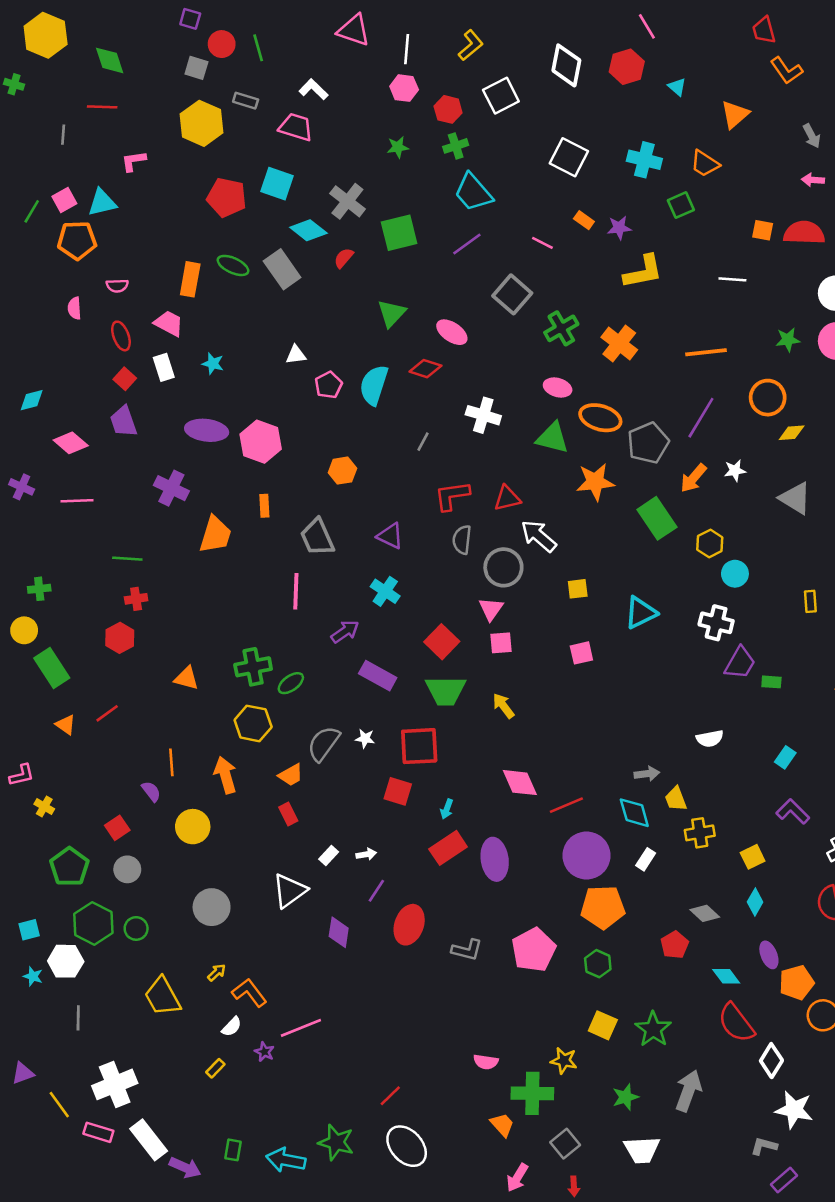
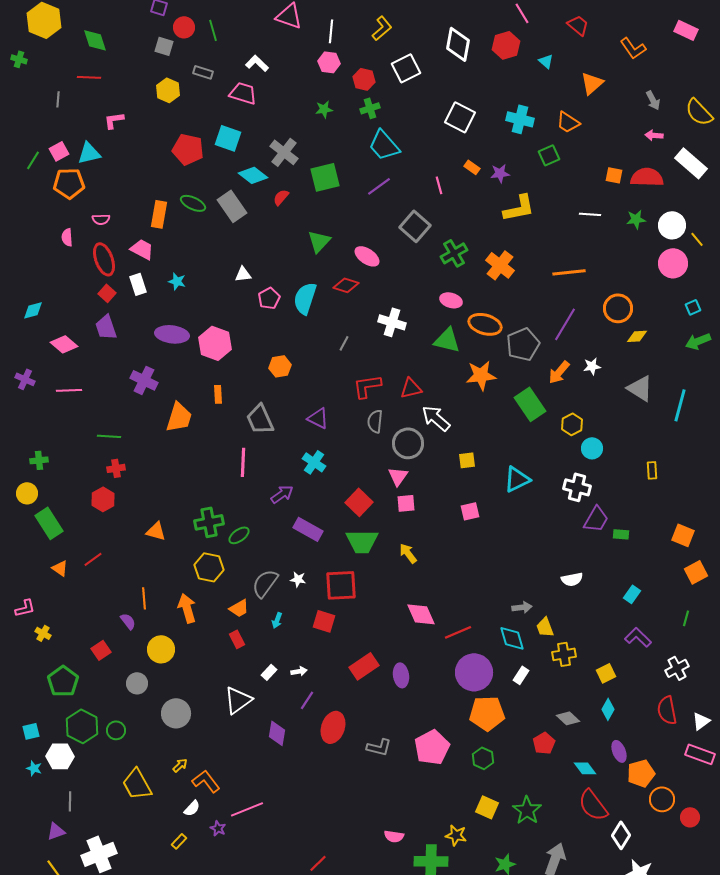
red trapezoid: (764, 30) -> (578, 25), moved, turned 145
yellow hexagon: (202, 123) -> (168, 90), size x0.7
pink line: (542, 243) -> (439, 185), turned 48
red ellipse: (121, 336) -> (104, 259), size x1.4
green star: (788, 340) -> (636, 219), moved
cyan arrow: (447, 809) -> (277, 620), moved
purple ellipse: (495, 859) -> (401, 675), size x0.7
gray circle: (127, 869) -> (137, 683), moved
purple triangle: (23, 1073) -> (56, 831), moved

